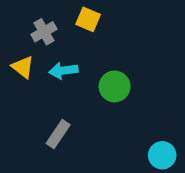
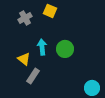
yellow triangle: (23, 67) -> (24, 59), moved
cyan arrow: (63, 71) -> (42, 47), moved, turned 91

